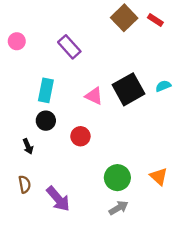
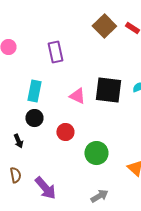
purple rectangle: (69, 47) -> (55, 52), turned 30
black square: (129, 89) -> (108, 90), turned 36
green circle: (117, 178) -> (96, 153), moved

